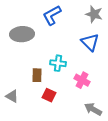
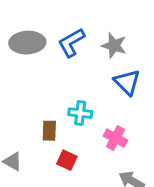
gray star: (94, 14) -> (114, 46), moved
gray ellipse: (22, 34) -> (27, 43), moved

